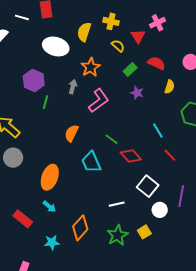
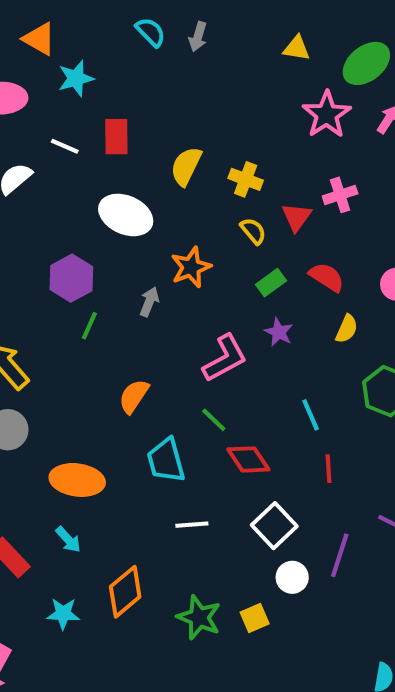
yellow semicircle: (84, 32) -> (186, 166), moved
pink L-shape: (99, 101) -> (225, 358), moved
red line: (170, 155) -> (328, 469), turned 32
orange ellipse: (50, 177) -> (77, 480), turned 70
white line: (117, 204) -> (192, 525), moved
green star: (117, 235) -> (199, 617), turned -30

